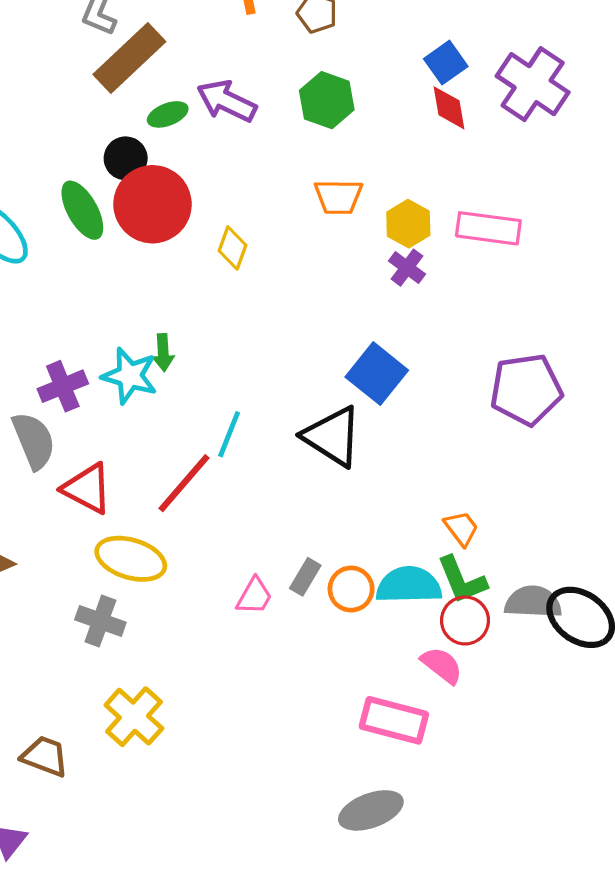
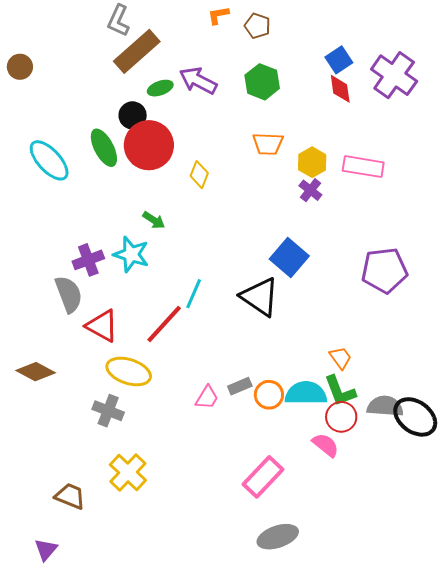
green arrow: (163, 352) -> (154, 220), moved, turned -55
gray rectangle: (305, 577) -> (240, 386), turned 35
pink rectangle: (394, 720) -> (263, 477), moved, turned -63

